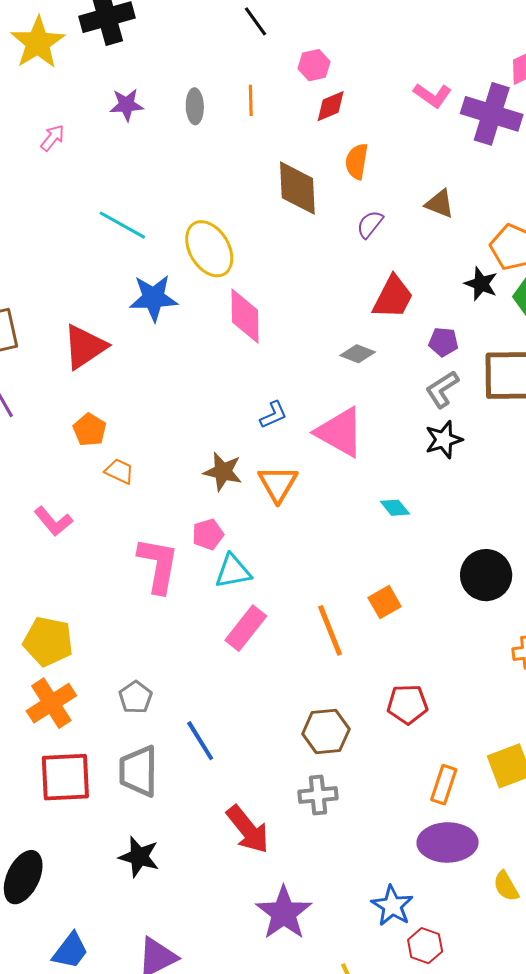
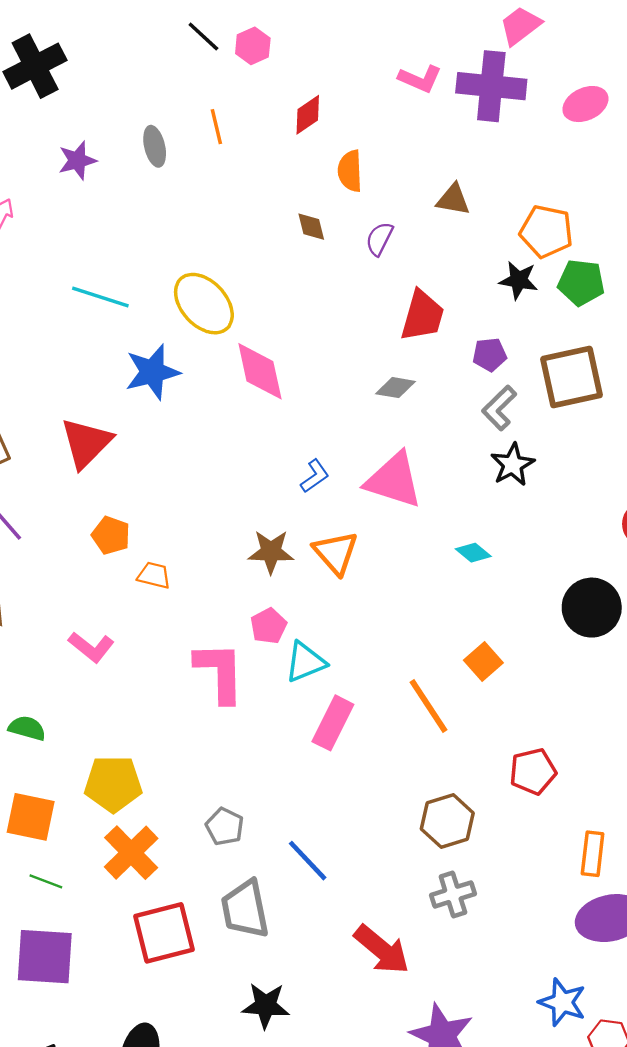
pink hexagon: (314, 65) -> (253, 46), moved
brown diamond: (297, 188) -> (311, 227), moved, size x0.5

